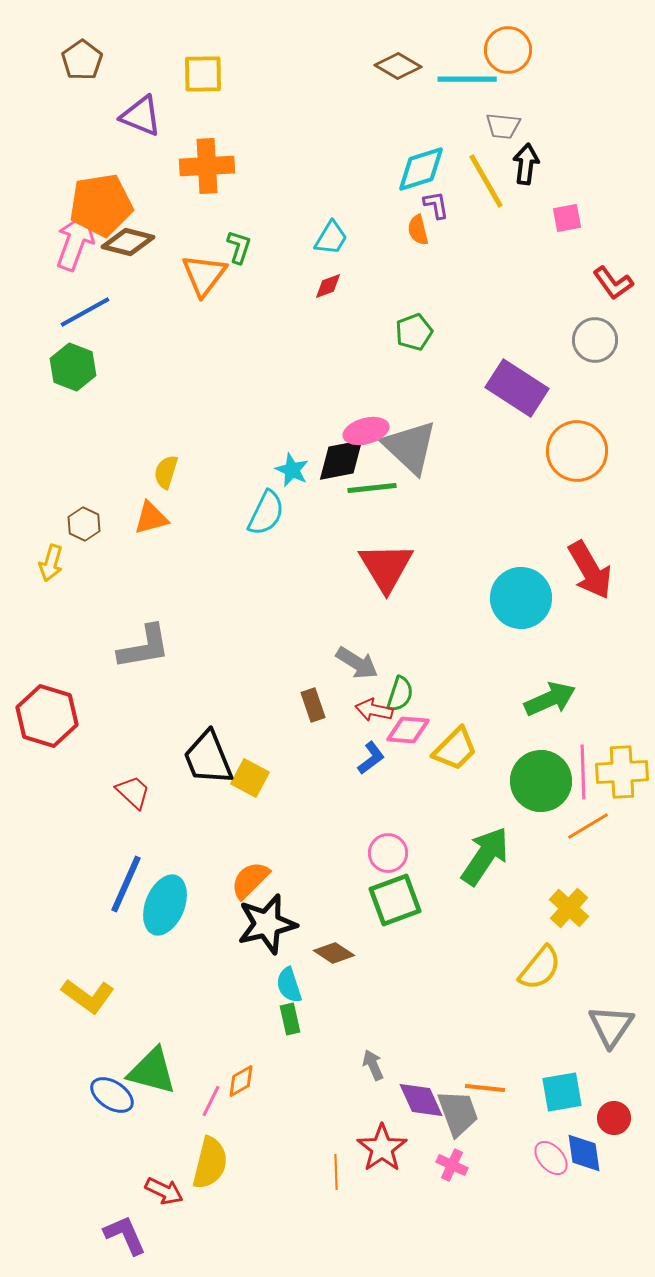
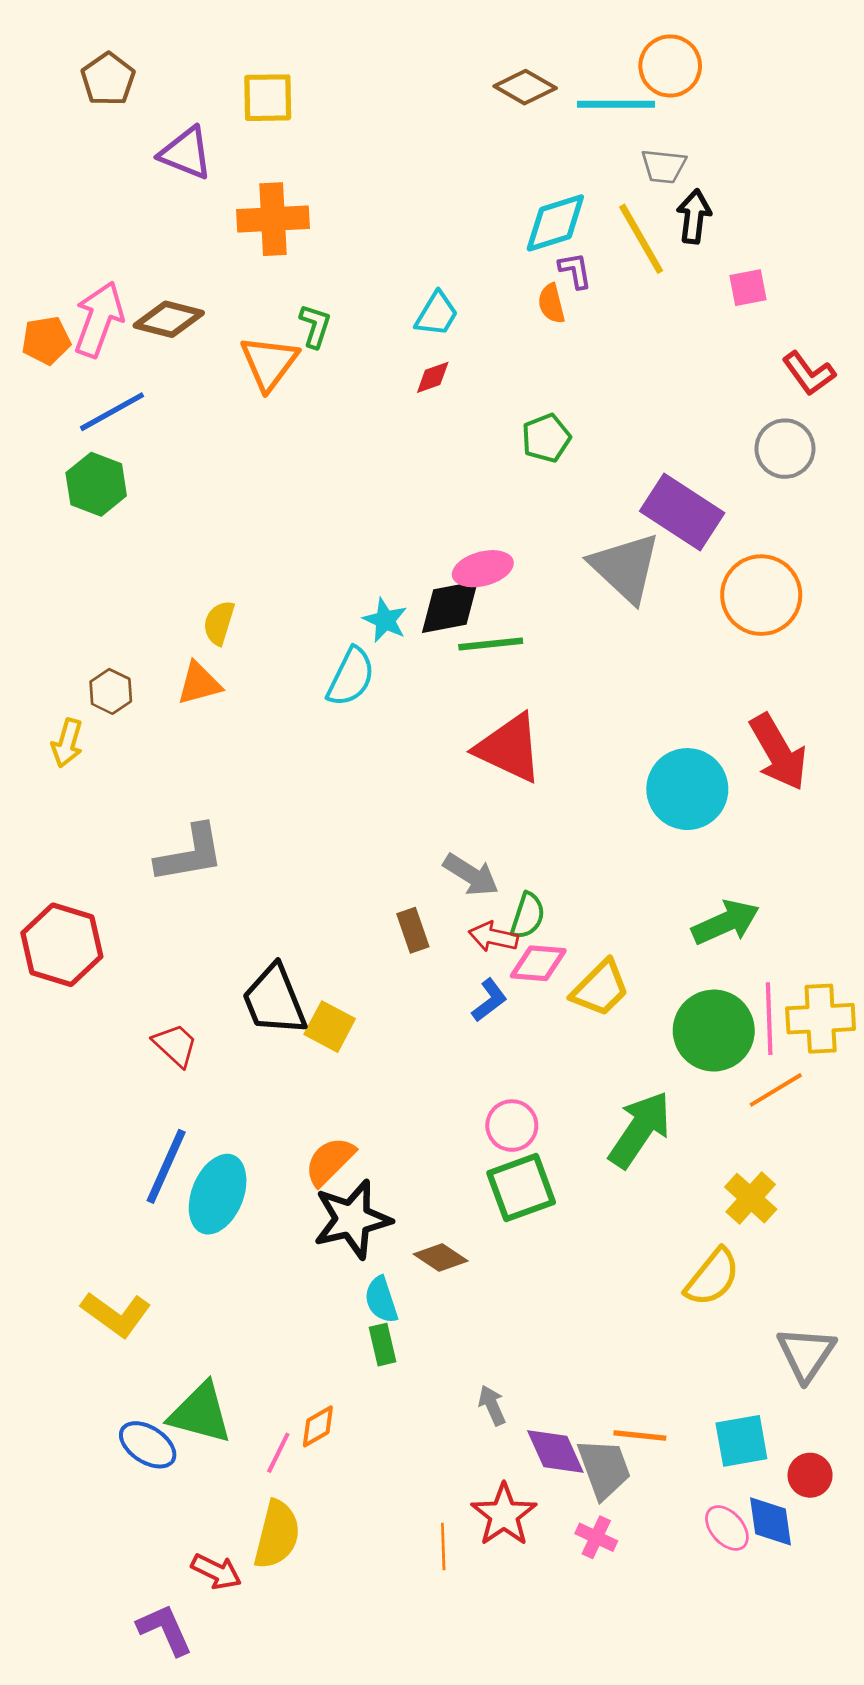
orange pentagon: (101, 205) -> (46, 340), moved, size x0.6
gray triangle: (410, 447) -> (625, 567), moved
red triangle: (386, 567) -> (509, 748), turned -34

